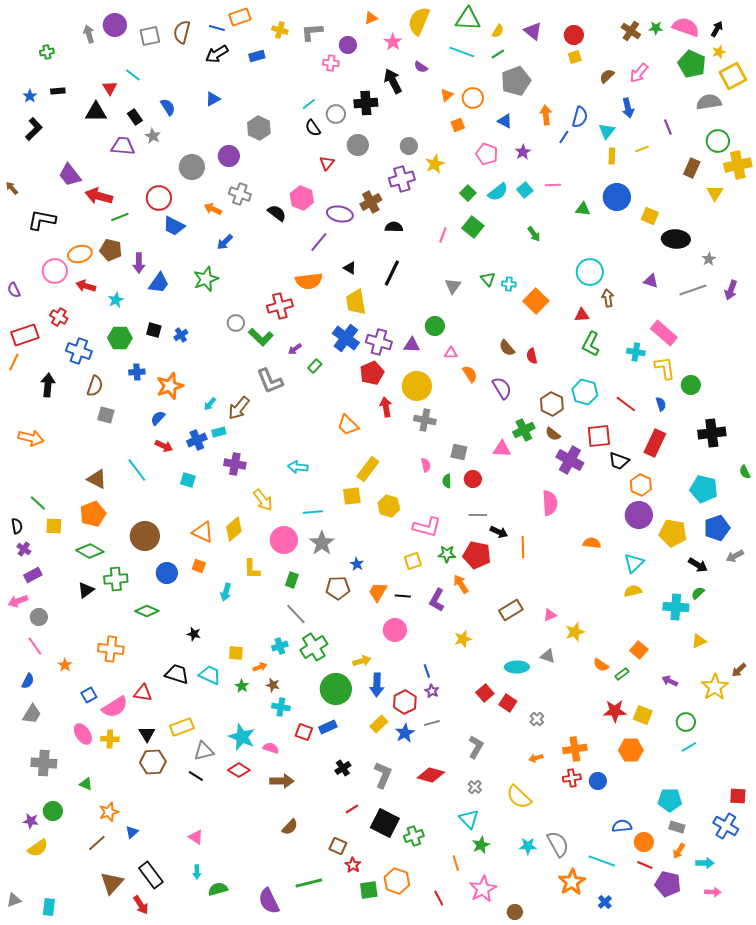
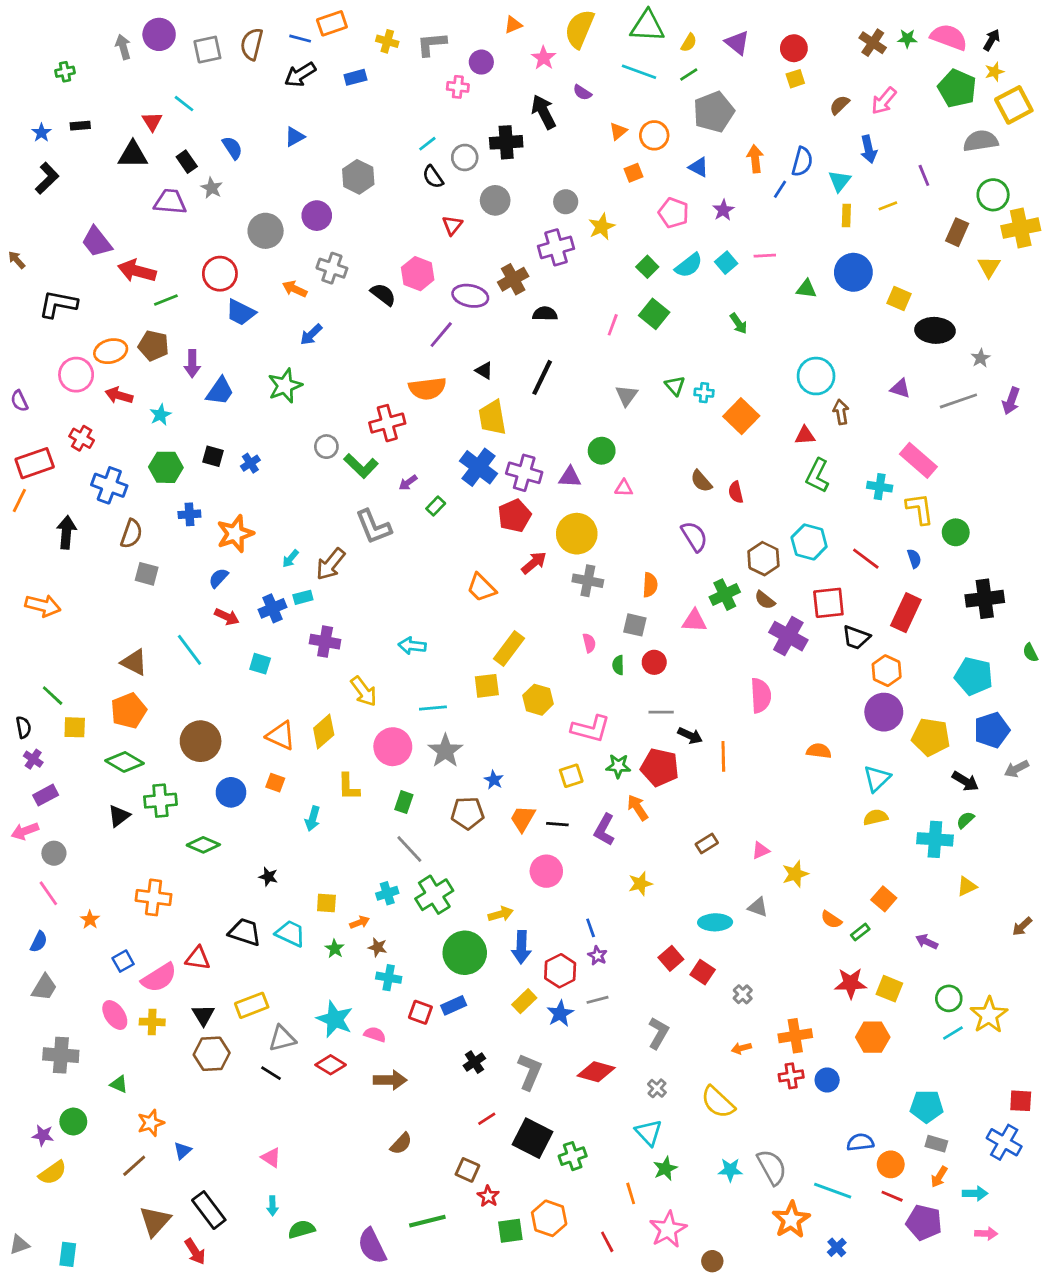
orange semicircle: (470, 374) -> (650, 585), moved, turned 36
red arrow: (386, 407) -> (534, 563), turned 60
brown rectangle: (511, 610) -> (707, 844), size x0.7
yellow star: (715, 687) -> (989, 1015), moved

